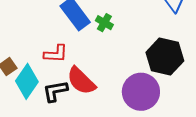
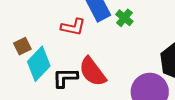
red L-shape: (56, 54) -> (73, 27), moved

